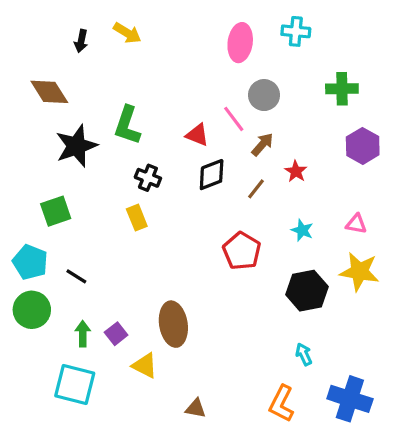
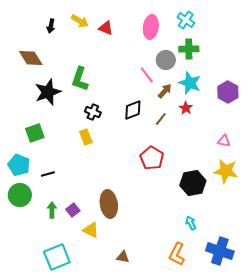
cyan cross: (296, 31) -> (186, 20), turned 30
green cross: (342, 89) -> (189, 49), moved
red triangle: (197, 135) -> (106, 28), moved
cyan star: (302, 230) -> (190, 83), moved, size x1.6
black line: (76, 276) -> (48, 174), turned -48
cyan square: (75, 385) -> (57, 257), moved, turned -36

